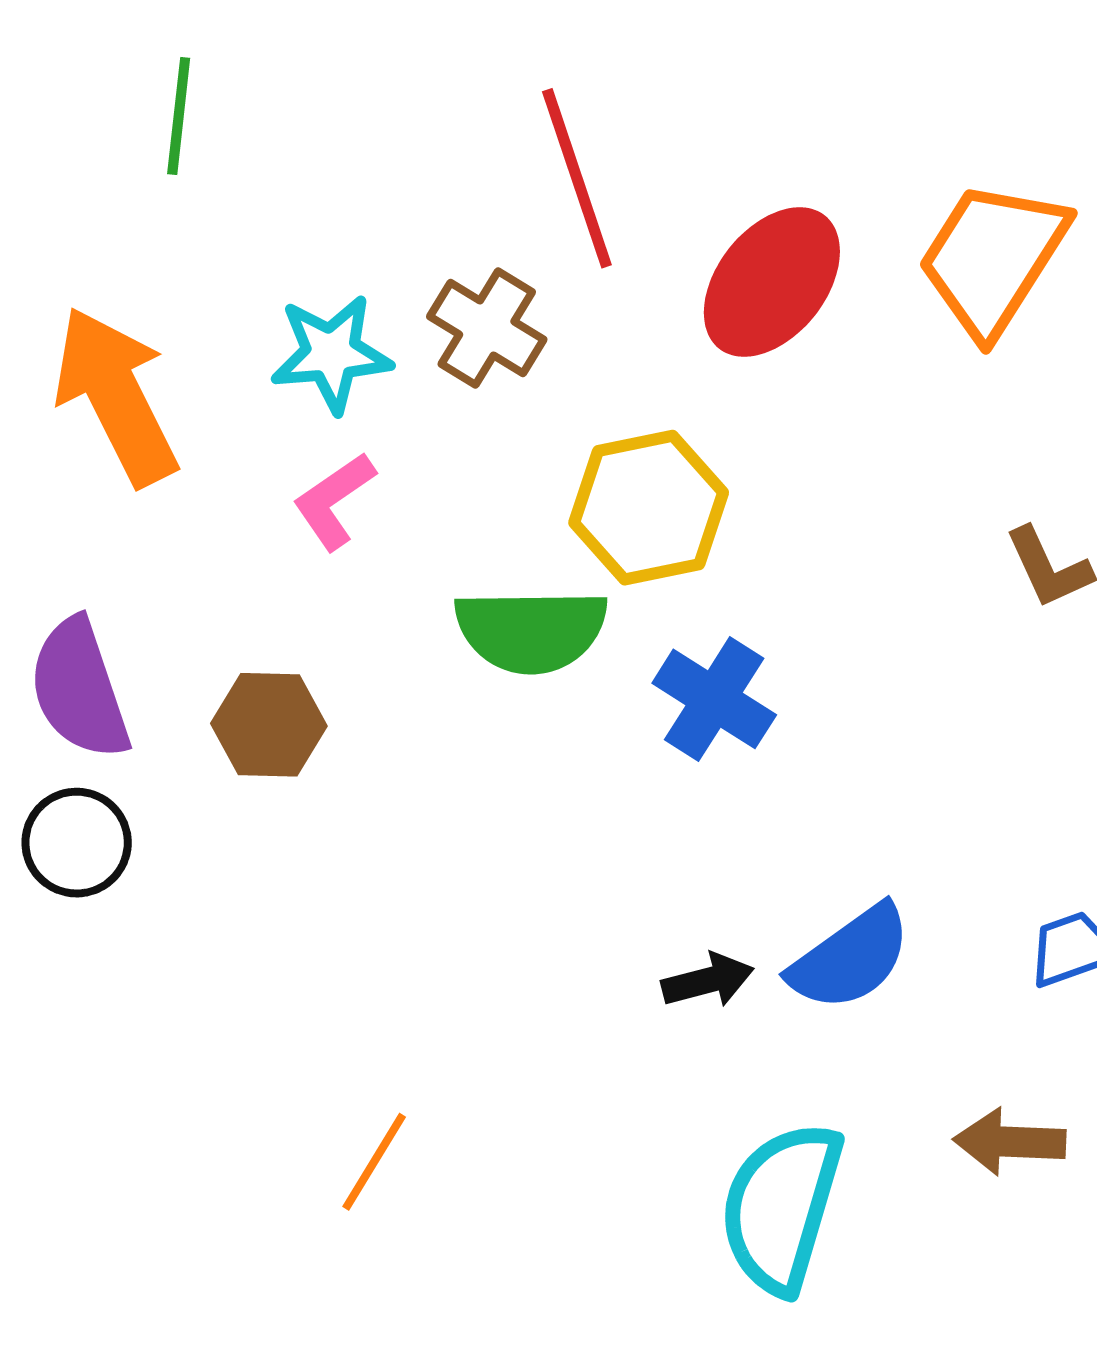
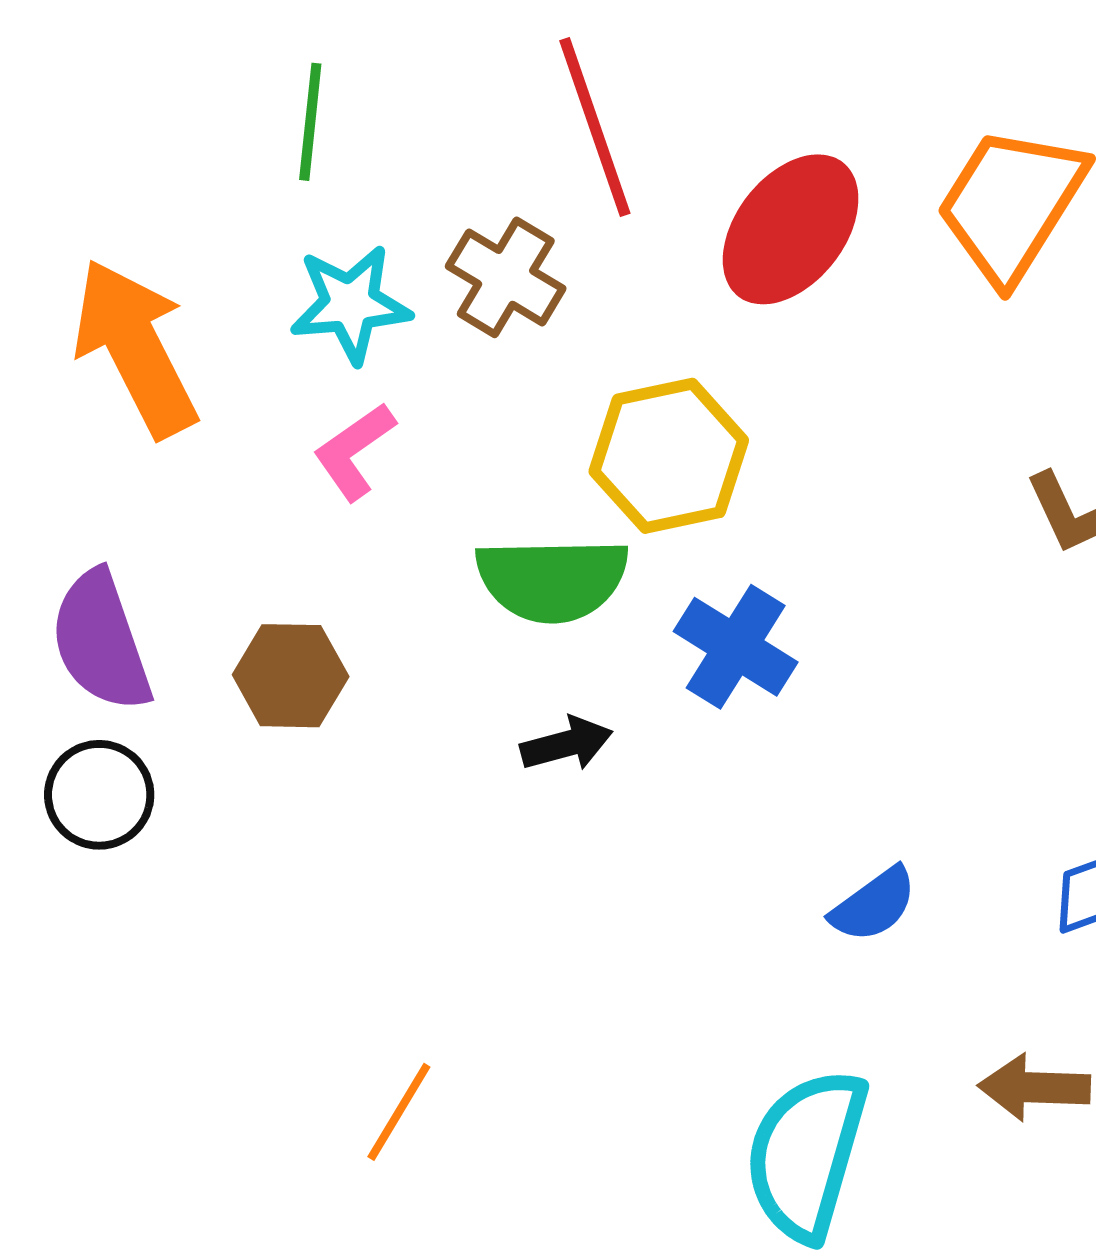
green line: (179, 116) -> (310, 122), moved
blue semicircle: (850, 958) -> (874, 905), size x0.7
black arrow: (708, 980) -> (567, 744), moved

